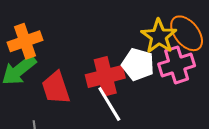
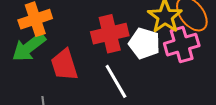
red cross: (105, 76) -> (110, 34), moved

